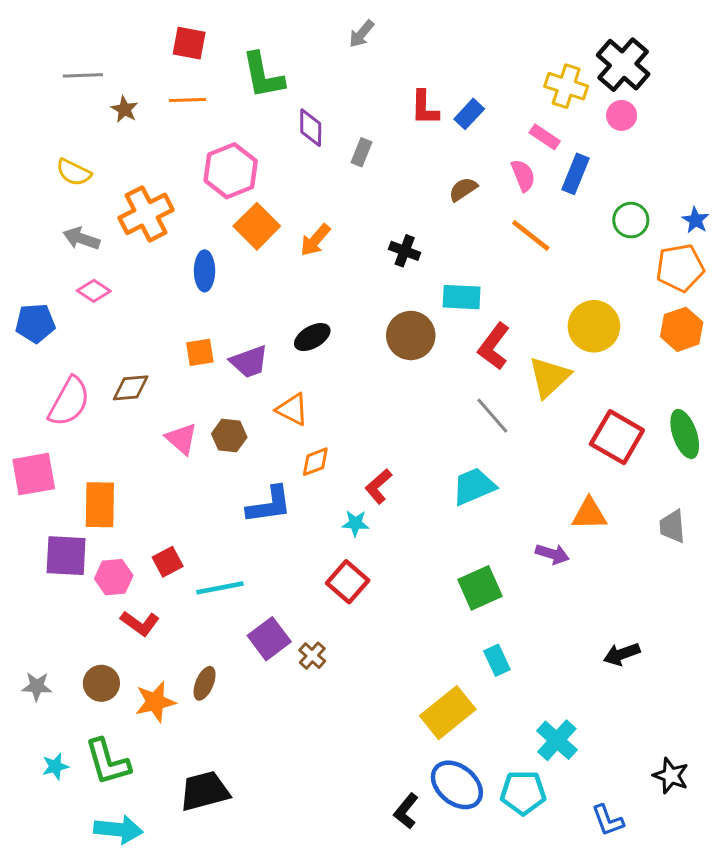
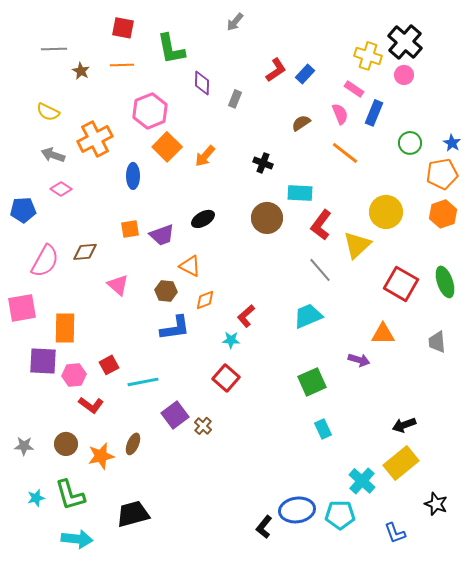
red L-shape: (425, 108) -> (276, 70), turned -125
brown hexagon: (229, 436) -> (166, 291), moved
yellow rectangle: (448, 713) -> (401, 463), moved
blue ellipse: (457, 785) -> (297, 510), turned -48

